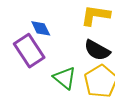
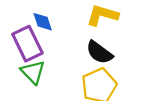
green triangle: (65, 78) -> (33, 72), moved

